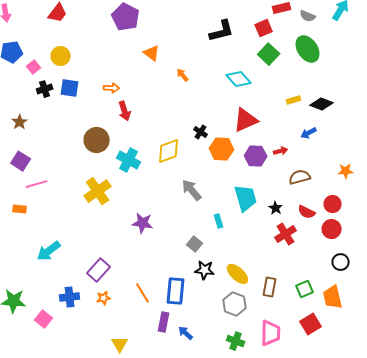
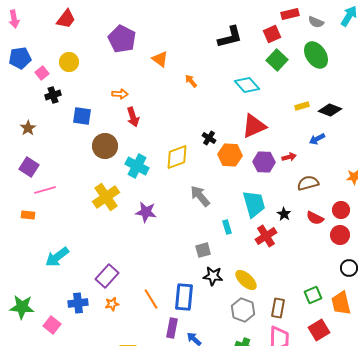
purple pentagon: (126, 17) -> (122, 39), moved
blue square: (70, 88) -> (82, 116), moved
purple star: (143, 223) -> (146, 212), moved
red cross: (286, 234) -> (266, 236), moved
gray square: (195, 244) -> (203, 250), turned 35
brown rectangle: (270, 287) -> (278, 308), moved

